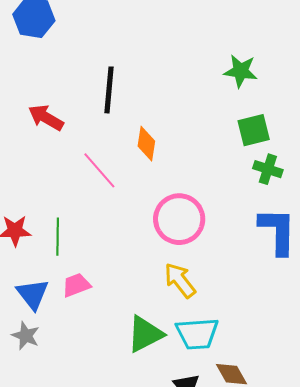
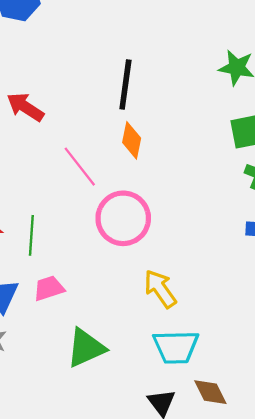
black line: (109, 90) -> (125, 84), moved
pink circle: (179, 219) -> (123, 218), moved
green triangle: (145, 334) -> (86, 348), moved

